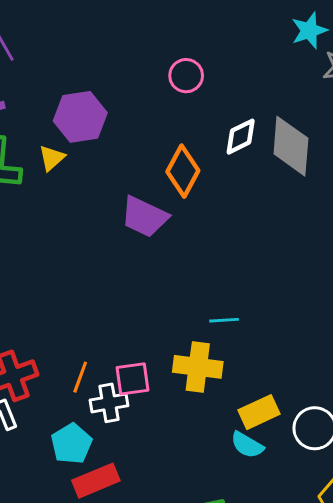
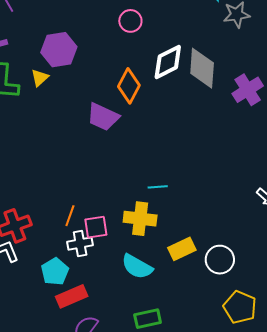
white diamond: (241, 137) -> (168, 62), size x1.4
orange line: (80, 377) -> (70, 216), moved
cyan semicircle: (247, 445) -> (137, 267), moved, size x1.4

